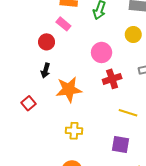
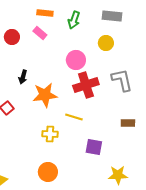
red circle: (47, 42) -> (12, 37), moved
red cross: (112, 79) -> (86, 85), size x1.4
yellow line: (128, 113) -> (74, 117), moved

